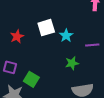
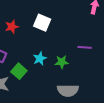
white square: (46, 28) -> (42, 23), turned 30
cyan star: (66, 36) -> (40, 59), moved

